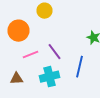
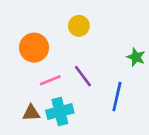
yellow circle: (44, 11) -> (79, 26), moved
cyan cross: (50, 77) -> (60, 112), moved

